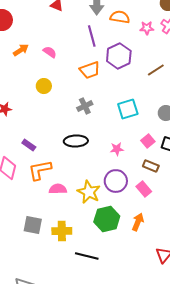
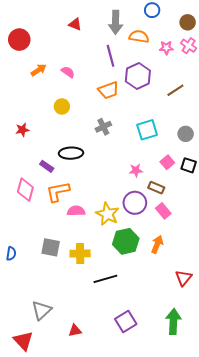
black ellipse: (76, 141) -> (71, 153), moved
brown rectangle: (151, 166) -> (156, 188), moved
black line: (87, 256) -> (105, 279), turned -30

